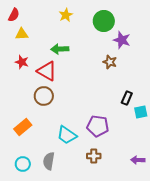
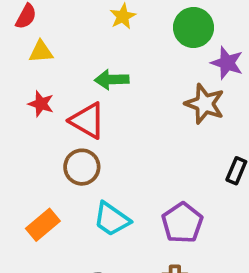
brown star: (110, 62) -> (205, 104), size x1.5
purple pentagon: (98, 126) -> (182, 223), turned 30
cyan trapezoid: (67, 135) -> (112, 219), moved

